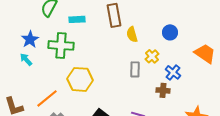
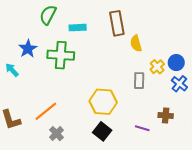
blue circle: (170, 32) -> (176, 63), moved
cyan arrow: (26, 59) -> (12, 70), moved
yellow hexagon: (80, 79) -> (103, 102), moved
brown cross: (163, 90) -> (166, 116), moved

